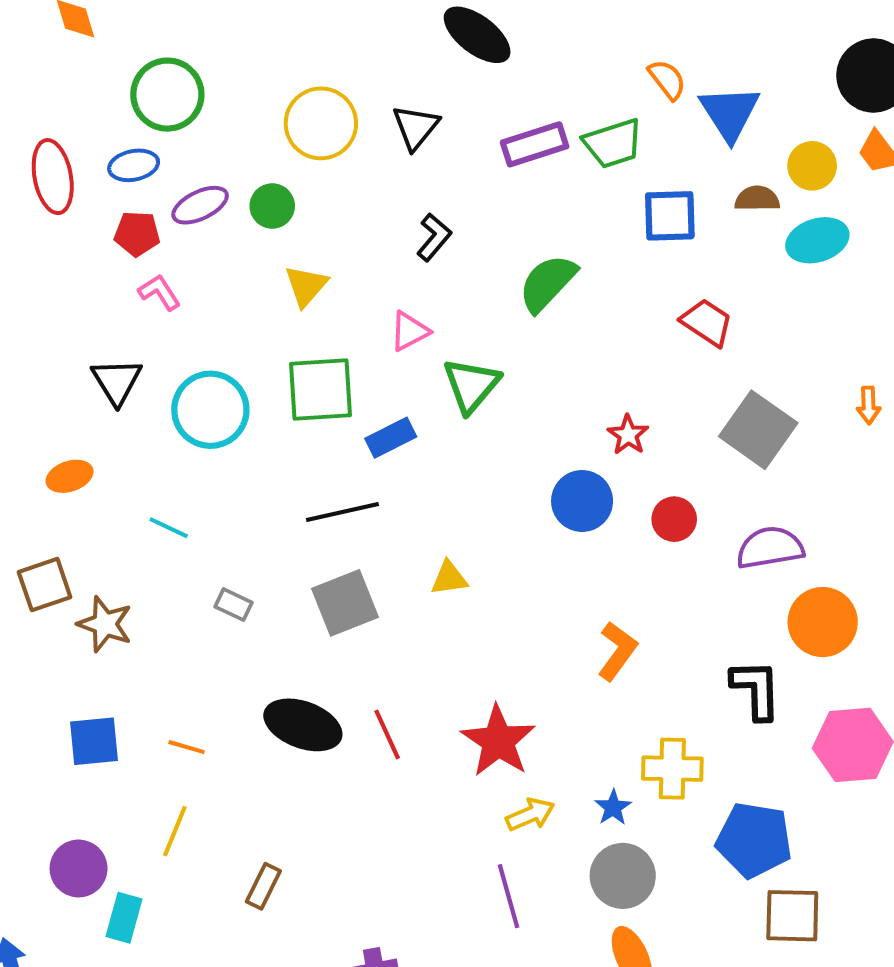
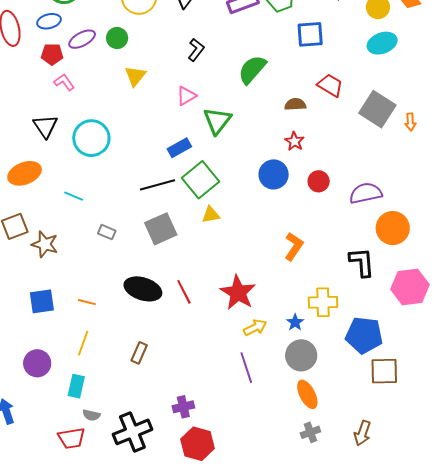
brown semicircle: (757, 199) -> (295, 104), moved
green square: (321, 389) -> (201, 180), moved, turned -33
gray square: (758, 430) -> (377, 109), moved
orange ellipse: (70, 476) -> (25, 173), size x1.5
brown rectangle: (263, 886) -> (139, 353), moved
cyan rectangle: (124, 918) -> (76, 386), moved

